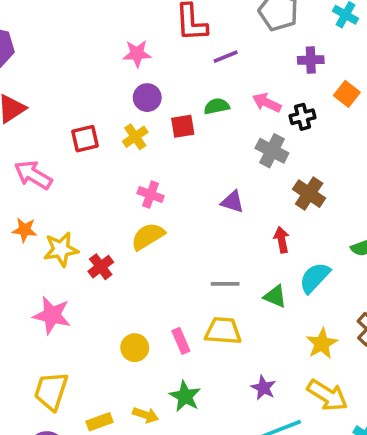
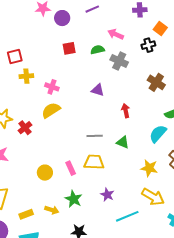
purple circle: (147, 98) -> (62, 18), moved
green semicircle: (217, 106) -> (98, 50), moved
black cross: (303, 117) -> (148, 45), moved
yellow cross: (135, 137) -> (26, 76), moved, turned 32
brown cross: (309, 194) -> (156, 82), moved
cyan semicircle: (315, 278) -> (158, 134), moved
yellow star: (322, 344) -> (149, 168), turned -30
purple star: (263, 388) -> (107, 195), moved

